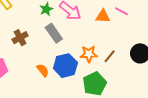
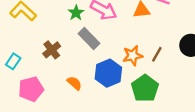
orange semicircle: (43, 70) -> (74, 83), moved

